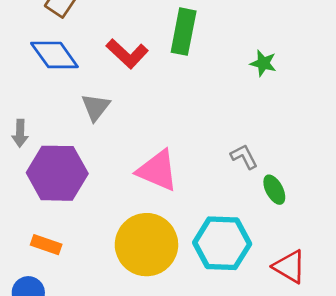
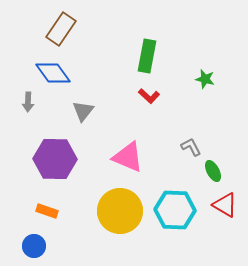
red L-shape: (127, 54) -> (149, 96), moved, size x0.7
gray arrow: (20, 133) -> (28, 102), moved
red triangle: (289, 267) -> (225, 205), moved

